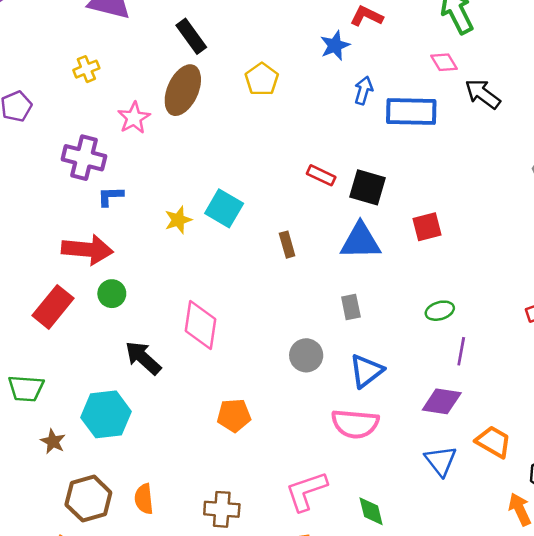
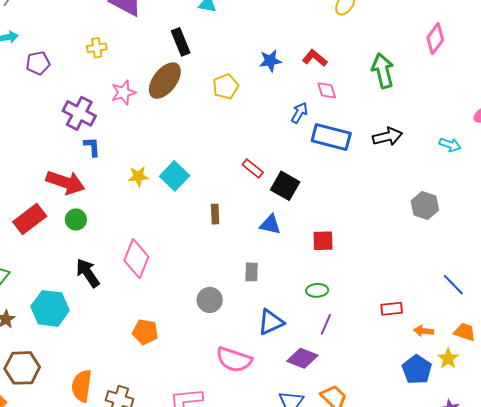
blue star: (335, 46) -> (270, 61), moved
pink diamond: (444, 62) -> (327, 90), moved
black arrow: (483, 94) -> (387, 137), turned 116
blue L-shape: (110, 196) -> (92, 147), turned 75
red square: (427, 227) -> (323, 241), moved
blue triangle: (360, 241) -> (270, 225), size x0.7
blue triangle: (366, 371) -> (271, 322), moved
orange semicircle: (144, 499) -> (82, 386), moved, size x1.4

